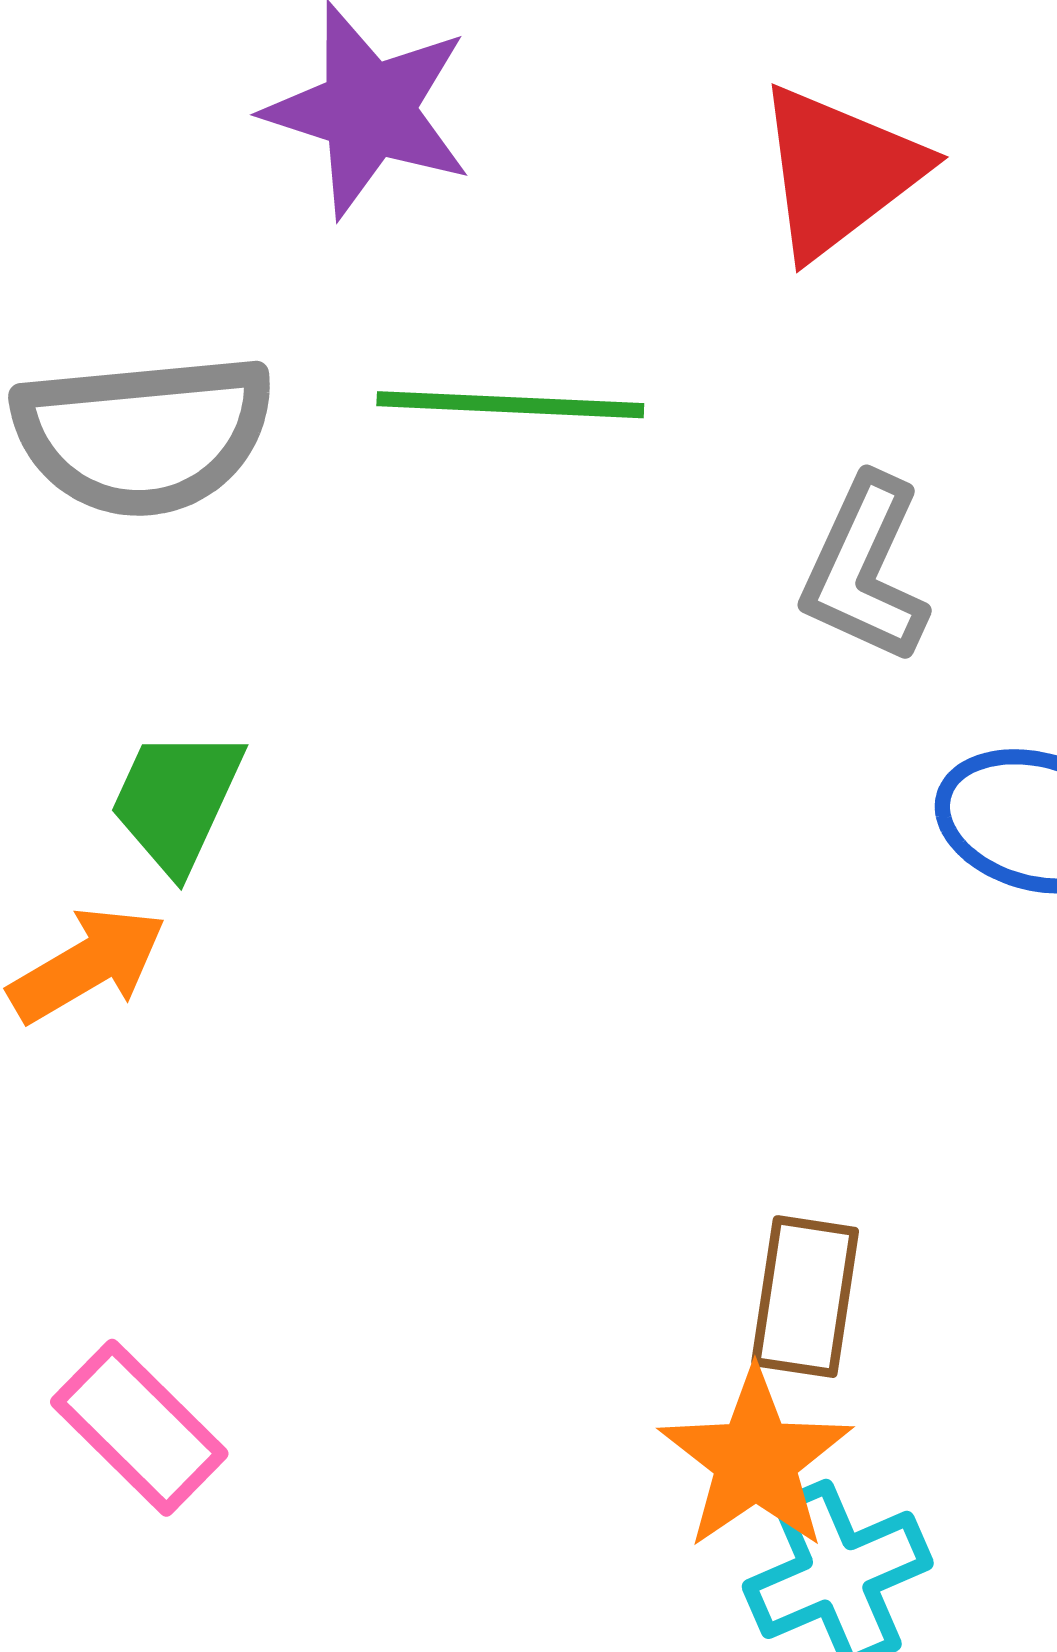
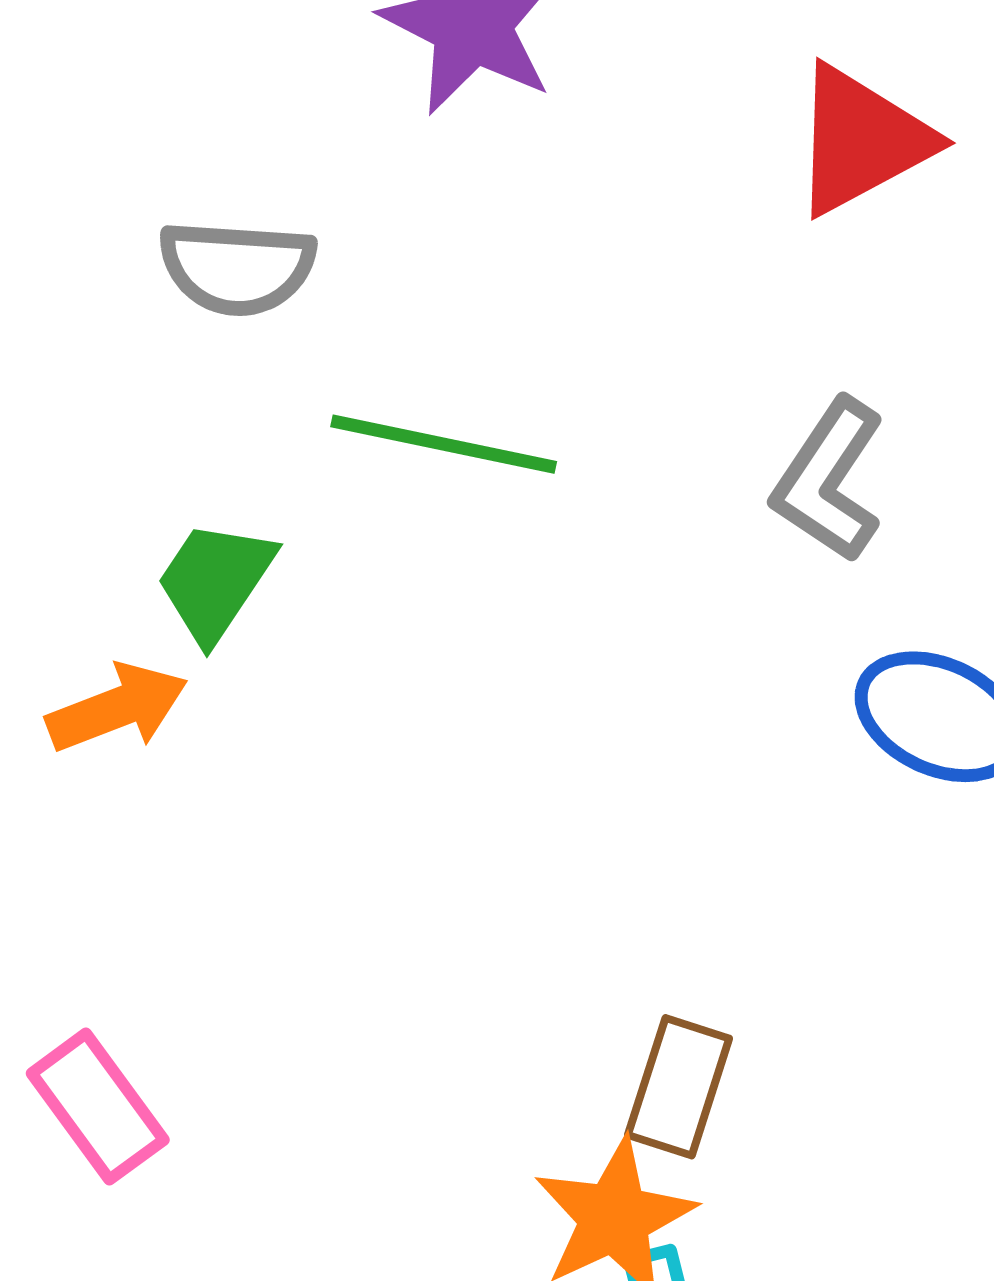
green line: (510, 405) -> (444, 444), moved
gray semicircle: (143, 435) -> (237, 267), size x0.7

